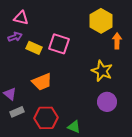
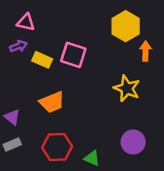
purple circle: (107, 102) -> (133, 142), moved
gray rectangle: (17, 112) -> (12, 144), moved

